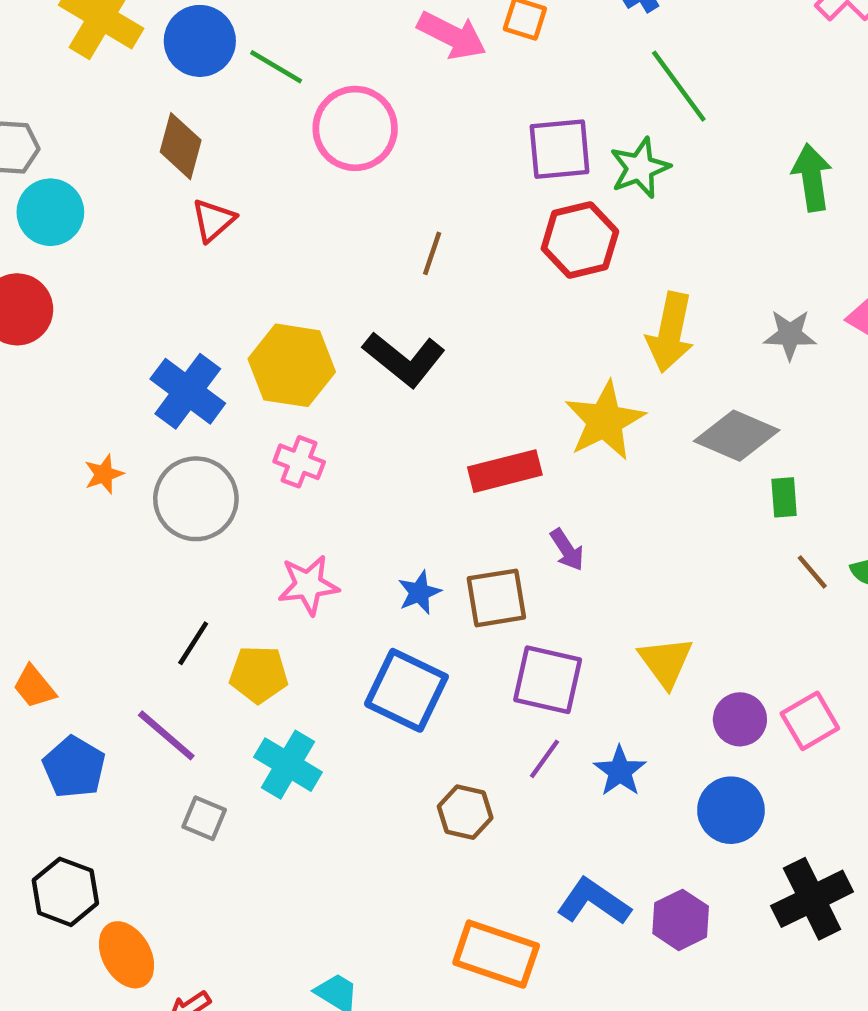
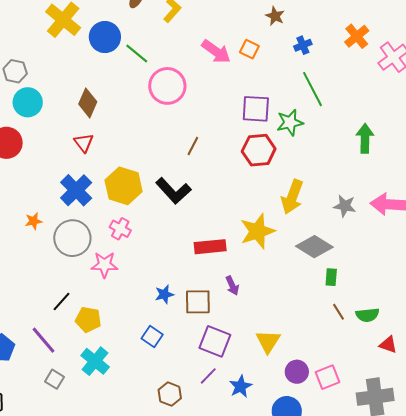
brown diamond: (181, 146) -> (88, 103), moved
red triangle: (213, 220) -> (84, 143), moved, turned -35
pink star: (308, 585) -> (104, 265), moved
blue square: (406, 690) -> (152, 337), size x0.6

